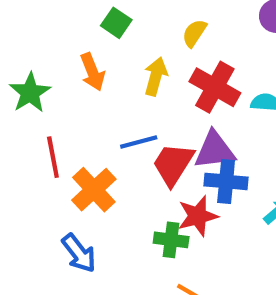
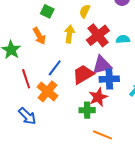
red cross: (215, 87) -> (98, 35), turned 30
blue line: (139, 142) -> (55, 68), moved, turned -30
red trapezoid: (173, 164) -> (83, 74), turned 35
blue arrow: (79, 253) -> (27, 116), moved

